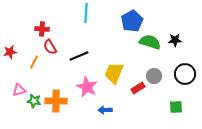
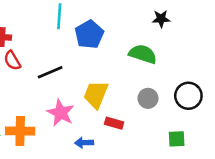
blue pentagon: (132, 21) -> (89, 34), moved
black star: (175, 40) -> (161, 19), moved
red rectangle: (138, 88) -> (114, 123), moved, turned 48

